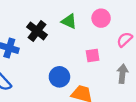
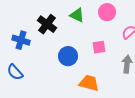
blue circle: (59, 77) -> (68, 56), moved

